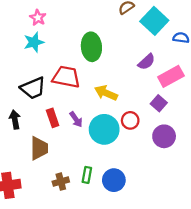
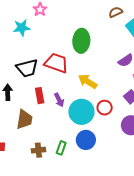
cyan star: (34, 42) -> (22, 28), moved
blue circle: (114, 180) -> (86, 140), moved

